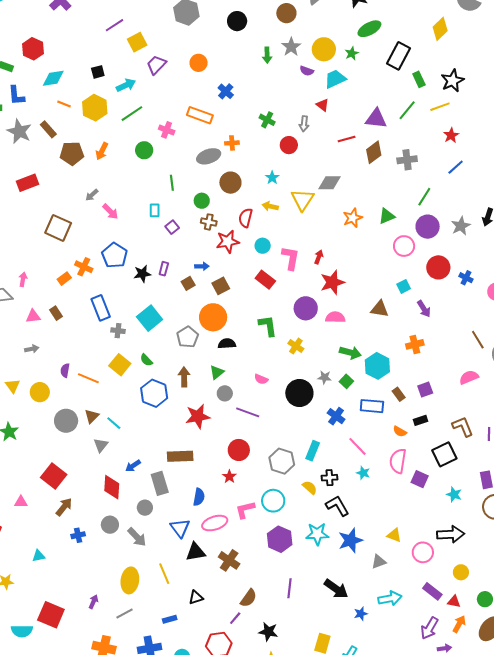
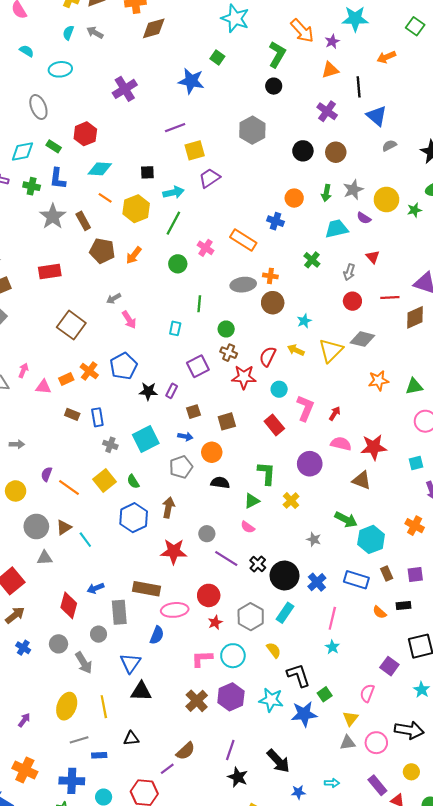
brown circle: (286, 13) -> (336, 152), moved
orange circle: (199, 63) -> (294, 198), moved
cyan trapezoid: (335, 79) -> (337, 229), moved
blue cross: (226, 91) -> (275, 221), turned -35
green line: (132, 114) -> (173, 223), turned -40
red circle: (289, 145) -> (352, 301), moved
brown circle: (230, 183) -> (273, 303), moved
purple square: (172, 227) -> (198, 366), moved, size x1.5
blue arrow: (202, 266) -> (185, 436), moved
red star: (332, 282) -> (374, 447), moved
blue rectangle: (101, 308) -> (97, 417), size x0.7
brown triangle: (380, 309) -> (362, 480), moved
brown rectangle: (56, 313) -> (72, 414), moved, turned -48
pink triangle: (33, 316) -> (43, 387), moved
orange circle: (213, 317) -> (212, 452), size x0.7
pink semicircle: (335, 317) -> (341, 444), moved
orange cross: (415, 344) -> (415, 526), turned 30
green triangle: (217, 372) -> (252, 501), moved
green square: (346, 381) -> (325, 694), moved
black circle: (299, 393) -> (284, 576), moved
gray triangle: (101, 445) -> (45, 558), moved, turned 35
pink line: (357, 446) -> (332, 618), turned 45
pink semicircle: (398, 461) -> (367, 693), moved, size x0.7
red star: (229, 477) -> (215, 622), moved
black cross: (330, 478) -> (258, 564), moved, turned 35
pink ellipse: (215, 523) -> (175, 610), moved
blue cross: (78, 535) -> (23, 648), turned 32
yellow triangle: (394, 535) -> (350, 718), turned 35
brown cross: (229, 560) -> (197, 701), moved
gray triangle: (379, 562) -> (348, 743), moved
cyan arrow: (390, 598) -> (332, 783), size x0.6
gray line: (124, 614) -> (79, 740), moved
black star: (268, 632) -> (238, 777), moved

